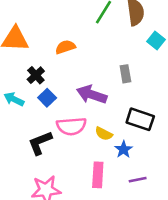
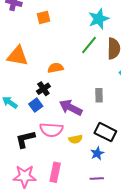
black cross: (36, 75) -> (43, 89), moved
yellow semicircle: (104, 134) -> (76, 139), turned -48
blue star: (124, 149) -> (97, 153), moved
pink rectangle: (98, 175) -> (55, 172), moved

